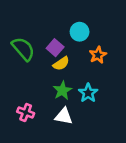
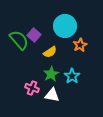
cyan circle: (80, 32) -> (65, 26), size x1.5
purple square: (55, 48) -> (34, 35), moved
pink cross: (26, 113) -> (32, 88), moved

